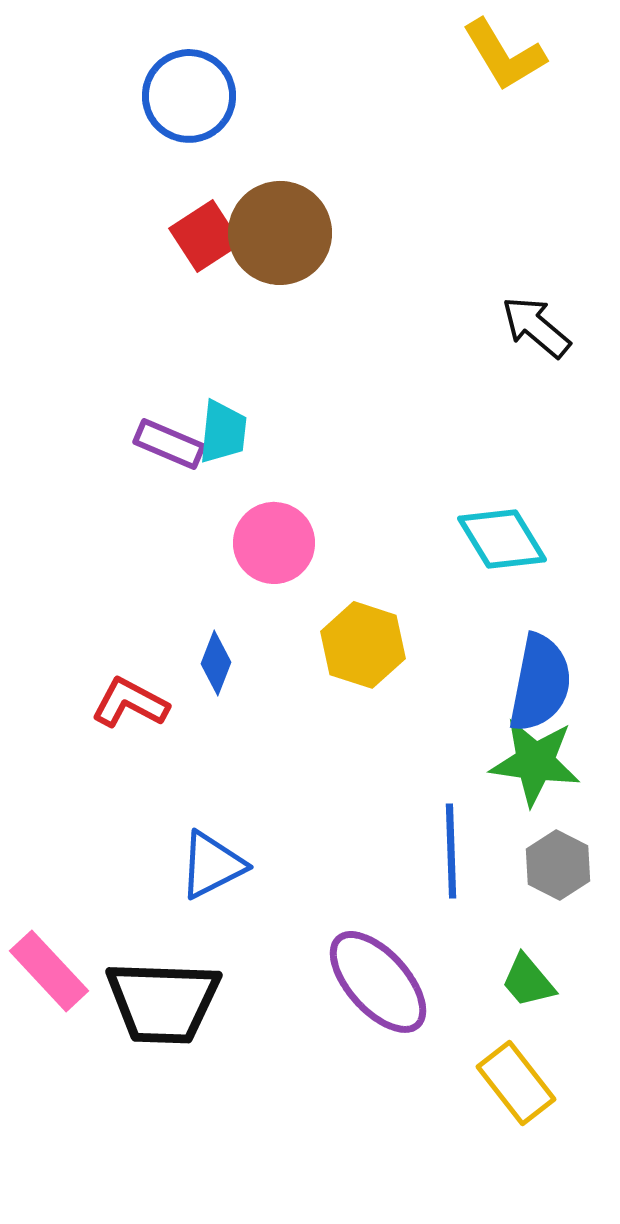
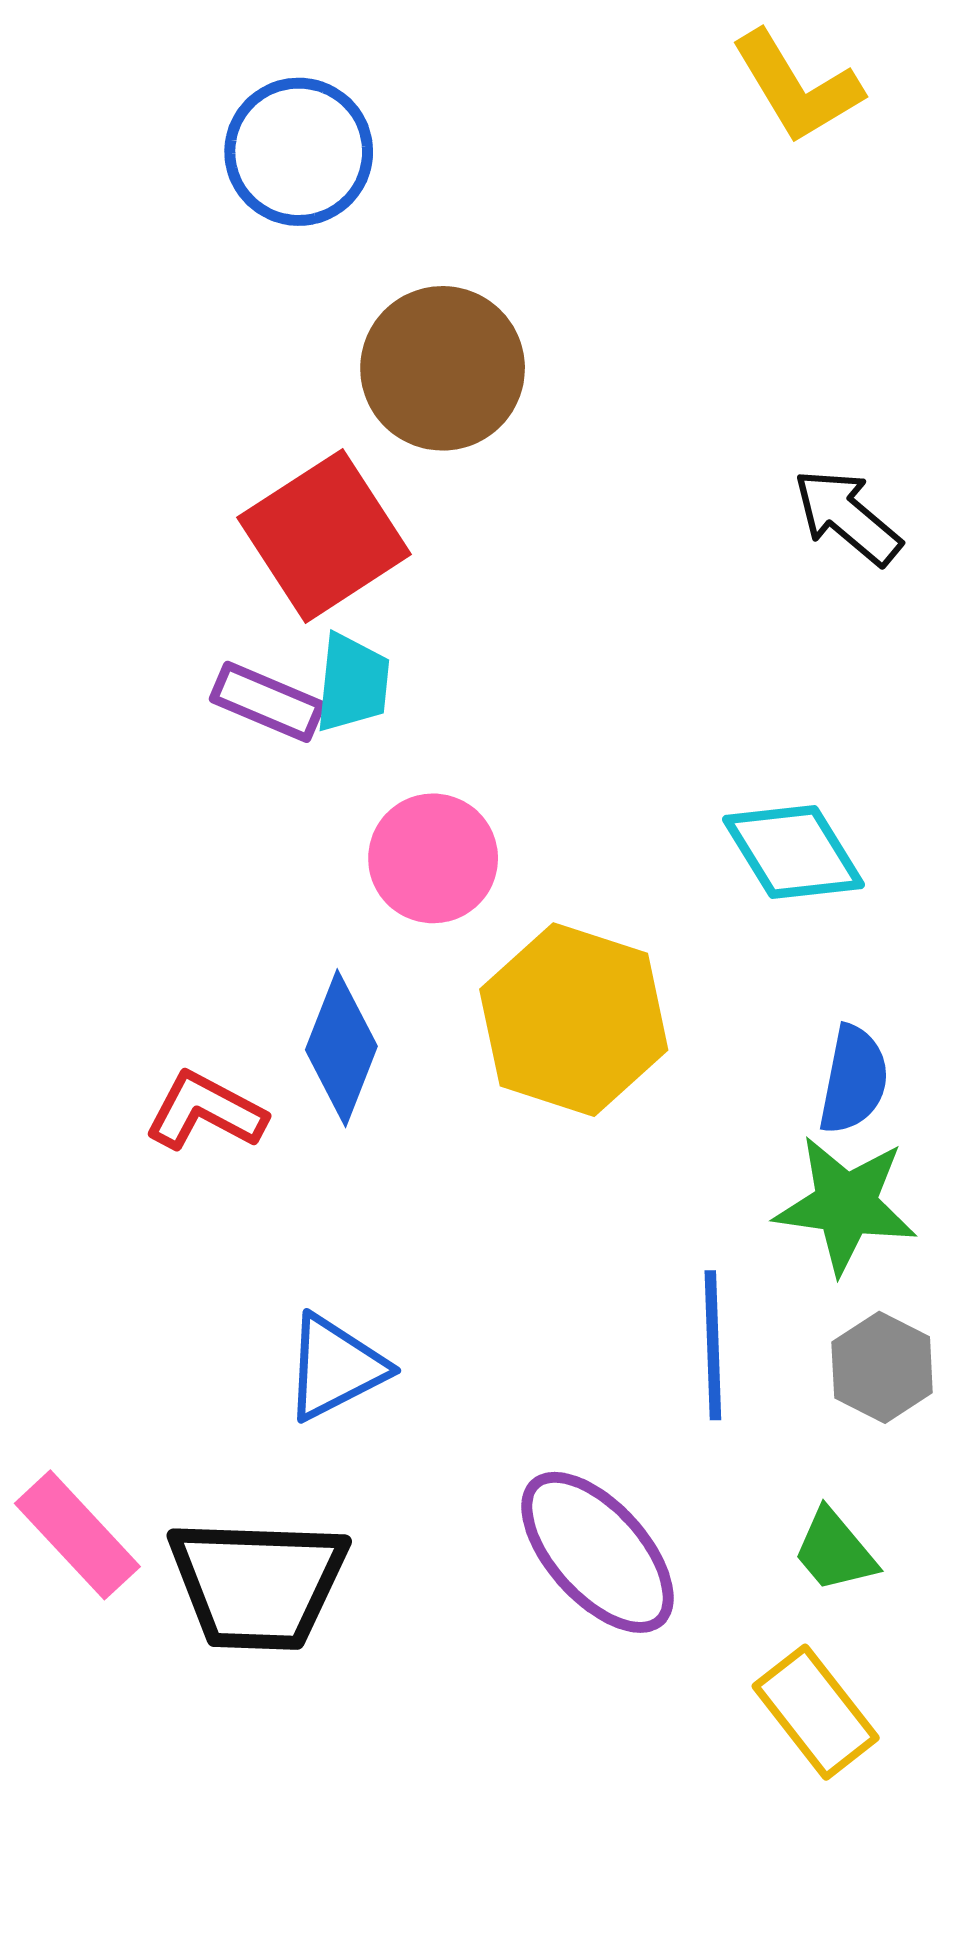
red square: (205, 236) -> (324, 536), moved, size x1.5
yellow hexagon: (363, 645) -> (574, 1020), size x1.4
blue diamond: (216, 663) -> (341, 1048), size x1.5
blue semicircle: (540, 683) -> (854, 1080), size x0.7

